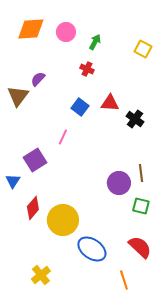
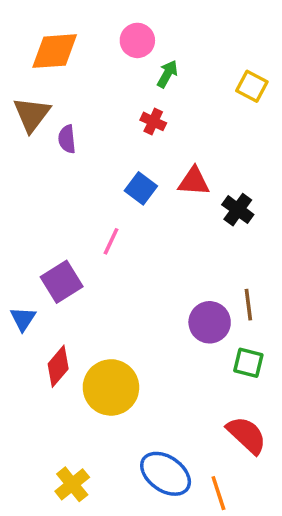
pink circle: (66, 32) -> (137, 40), moved
purple semicircle: (38, 79) -> (67, 139), turned -49
brown triangle: (18, 96) -> (32, 114), moved
blue ellipse: (92, 249) -> (166, 474), moved

